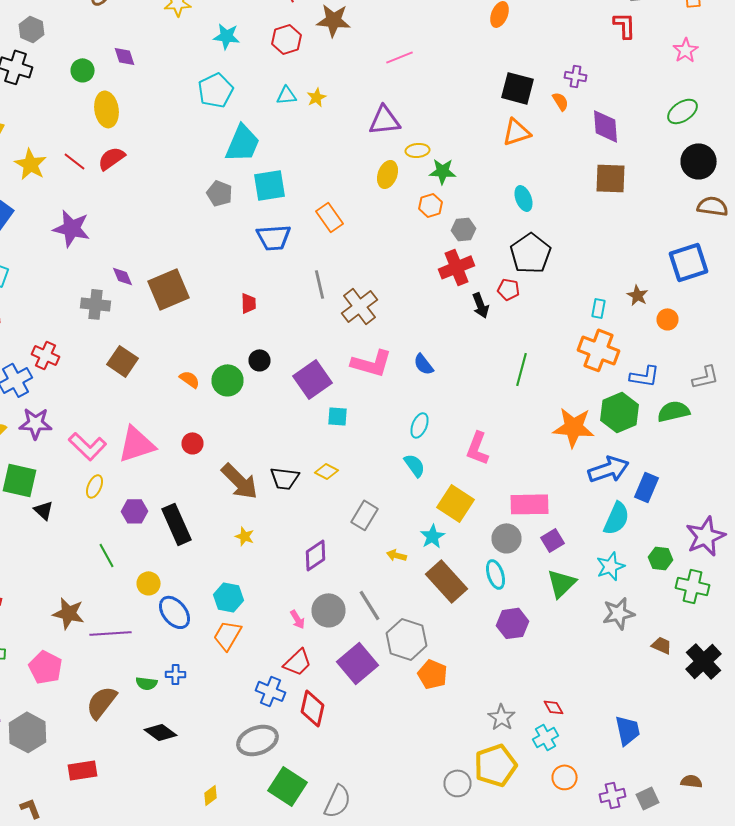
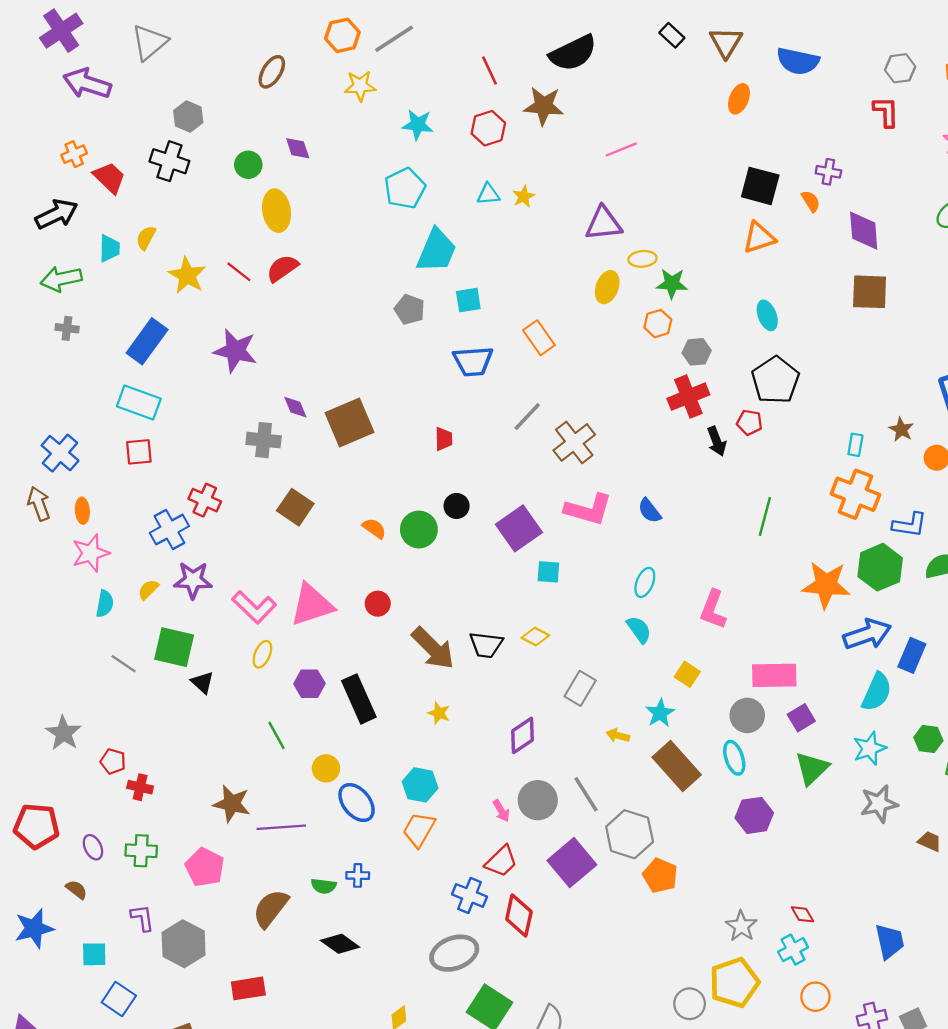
cyan square: (270, 185) -> (468, 300), size x0.7
gray line: (320, 284) -> (527, 417), turned 56
yellow square: (456, 503) -> (687, 674), size x0.6

